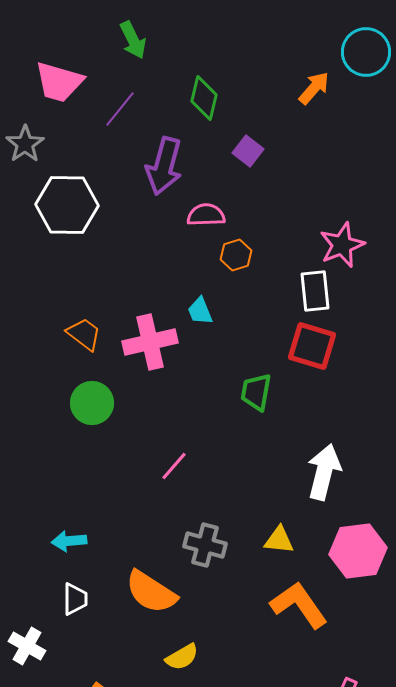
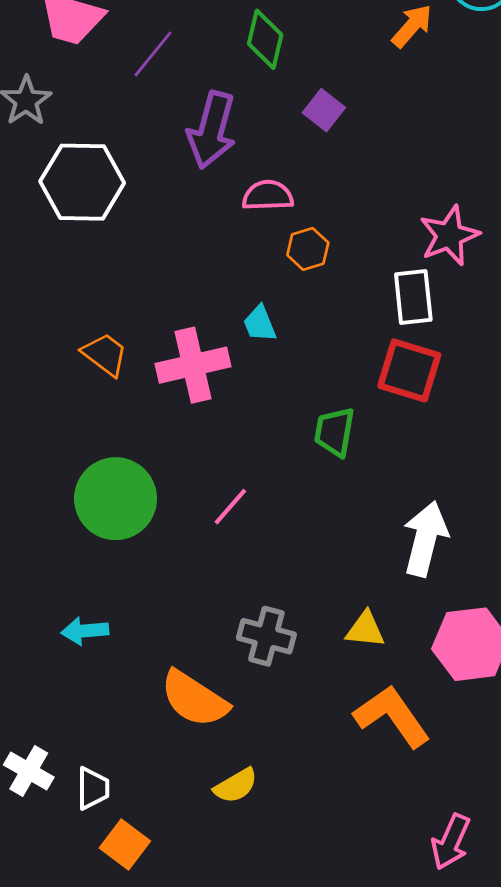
green circle: (92, 403) -> (116, 499), moved, size x1.4
pink line: (174, 466) -> (230, 507), moved
white trapezoid: (75, 599) -> (93, 788), moved

